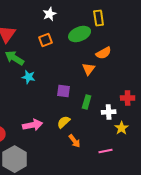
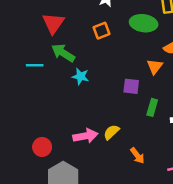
green ellipse: (80, 34) -> (144, 23), turned 30
purple square: (64, 91) -> (131, 86), moved
yellow semicircle: (64, 122) -> (111, 132), moved

